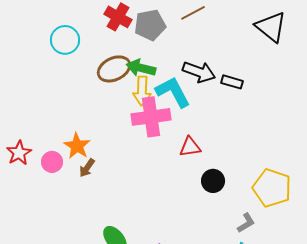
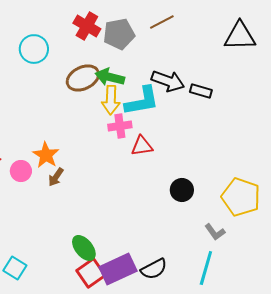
black triangle: (271, 27) -> (240, 36), turned -40
cyan L-shape: (173, 92) -> (142, 101), turned 108
pink cross: (151, 117) -> (120, 126), size x0.6
red triangle: (190, 147) -> (142, 146), moved
gray L-shape: (246, 223) -> (215, 232), turned 85

